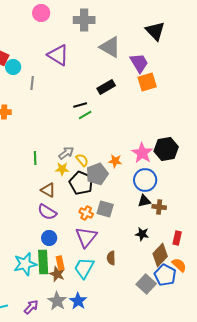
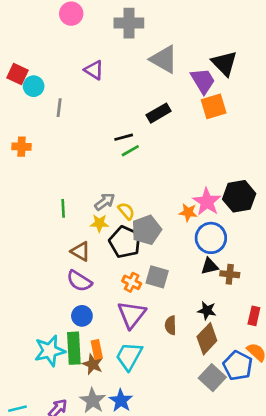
black triangle: (155, 31) -> (224, 63), moved
purple triangle: (58, 55) -> (94, 70), size x0.7
orange star: (115, 161) -> (188, 212), moved
brown diamond: (160, 255) -> (207, 339), moved
brown semicircle: (111, 258) -> (171, 325), moved

